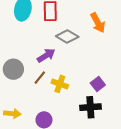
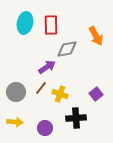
gray diamond: (67, 36) -> (67, 49), turned -40
gray circle: (13, 69) -> (16, 92), moved
black cross: (90, 107) -> (76, 118), moved

